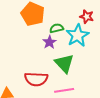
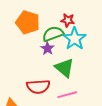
red star: (87, 17) -> (68, 20), moved
green semicircle: (57, 28) -> (53, 34), size x1.5

